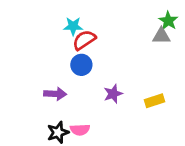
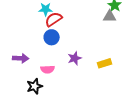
purple arrow: (55, 94) -> (21, 58), moved
pink semicircle: (80, 130) -> (48, 69), moved

